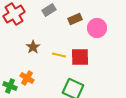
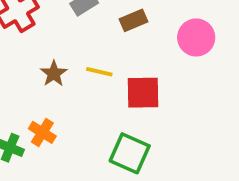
pink circle: (97, 28) -> (196, 37), moved
yellow line: (59, 55) -> (99, 72), moved

